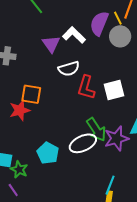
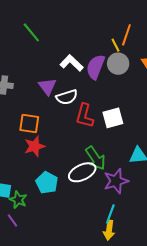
purple semicircle: (99, 23) -> (96, 67), moved
purple triangle: (51, 44) -> (47, 86), moved
red star: (20, 110) -> (35, 146), moved
purple star: (116, 139) -> (116, 181), moved

